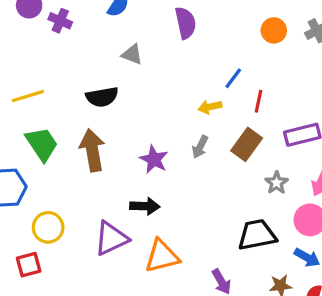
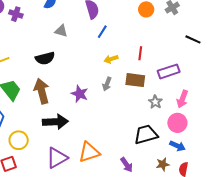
blue line: (233, 78) -> (102, 32), moved
brown rectangle: (247, 144) -> (135, 80), turned 66
black arrow: (145, 206) -> (55, 122), moved, size x1.4
purple triangle: (111, 238) -> (57, 158), moved

